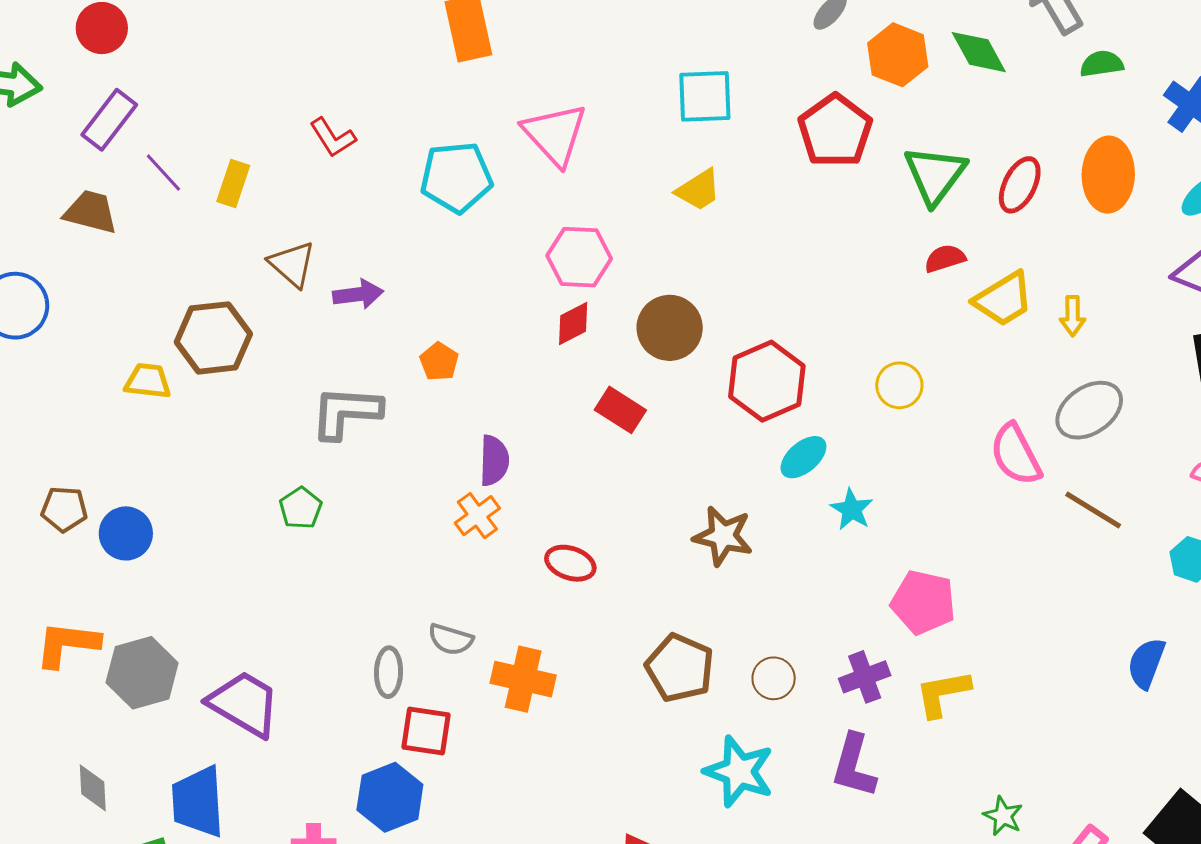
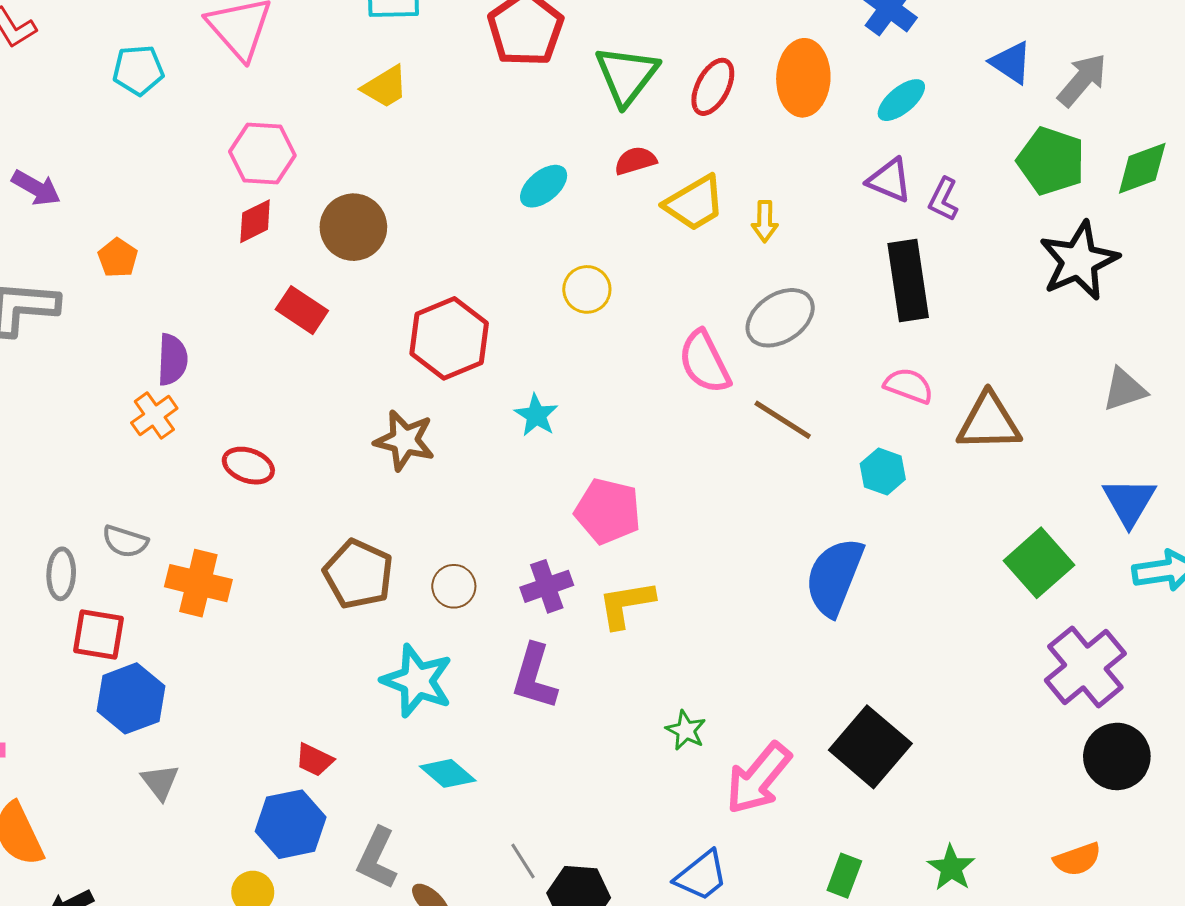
cyan pentagon: (456, 177) -> (138, 70), size x0.7
purple arrow: (358, 294) -> (36, 188), turned 36
red hexagon: (767, 381) -> (449, 338), moved
cyan ellipse: (803, 457) -> (544, 186), moved
blue semicircle: (1146, 663) -> (834, 577), size x1.5
blue hexagon: (390, 797) -> (131, 698), moved

